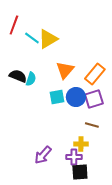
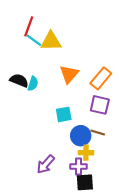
red line: (14, 25) -> (29, 26), moved
yellow triangle: (48, 39) -> (51, 41), turned 30
cyan square: (57, 97) -> (64, 114), moved
blue circle: (76, 97) -> (81, 136), moved
purple square: (94, 99) -> (100, 105), turned 30

